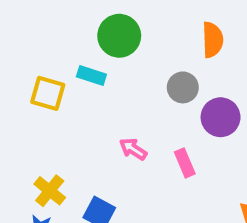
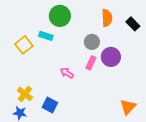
yellow square: (48, 93) -> (24, 45), turned 36
pink rectangle: (185, 163) -> (91, 63), moved, turned 48

